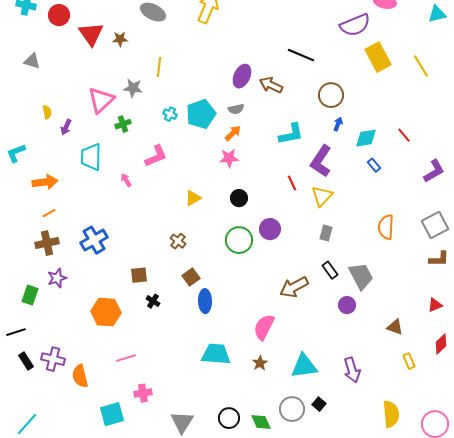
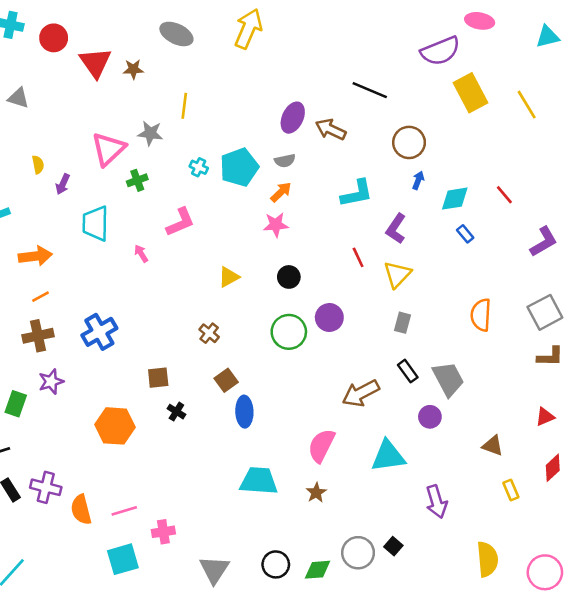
purple L-shape: (321, 161) -> (396, 229), size x0.7
pink line: (126, 358) -> (124, 511), moved
cyan triangle: (304, 366) -> (388, 456), moved
green diamond: (261, 422) -> (318, 570), turned -70

